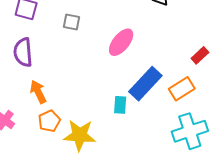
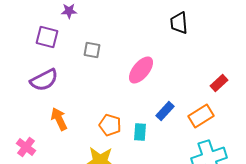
purple semicircle: (23, 52) -> (44, 80), turned -112
blue rectangle: (145, 84) -> (165, 111), size x0.6
orange pentagon: (49, 121) -> (110, 125), moved, turned -30

